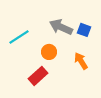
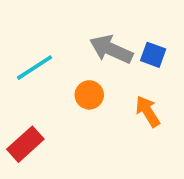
red rectangle: (38, 76) -> (25, 144), moved

